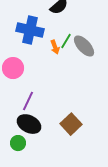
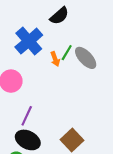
blue cross: (30, 30) -> (29, 41), turned 36

